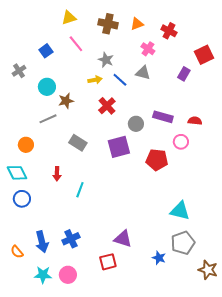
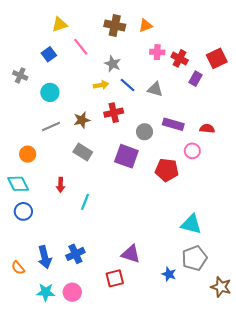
yellow triangle: (69, 18) -> (59, 24), moved
red cross: (169, 31) -> (180, 58), moved
pink cross: (148, 49) -> (157, 52), turned -32
gray cross: (19, 71) -> (20, 75), turned -32
gray triangle: (143, 73) -> (155, 89), moved
brown star: (66, 101) -> (82, 120), moved
red cross: (107, 106) -> (114, 113), turned 30
purple square: (119, 147) -> (126, 156), turned 35

